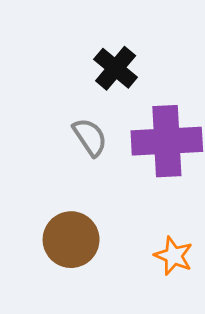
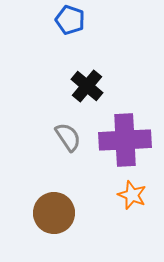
orange star: (174, 256) -> (132, 195), moved

